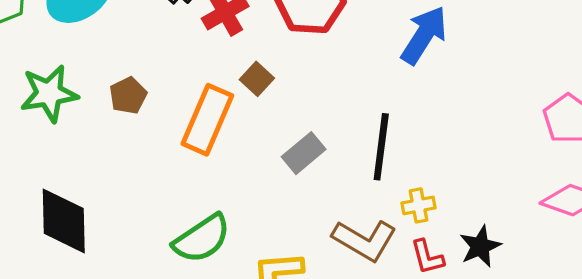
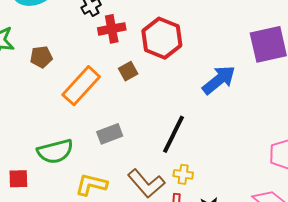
brown square: (257, 79) -> (128, 71), moved
gray rectangle: (304, 153) -> (110, 134), moved

